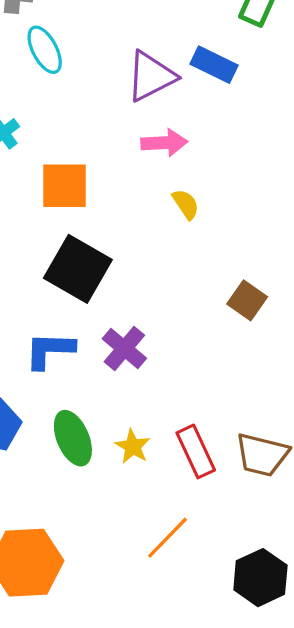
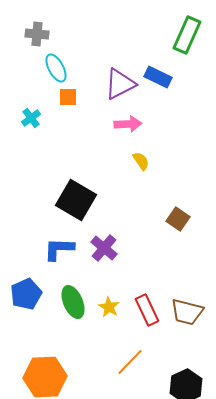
orange square: (65, 186) -> (68, 97), moved, size x0.6

